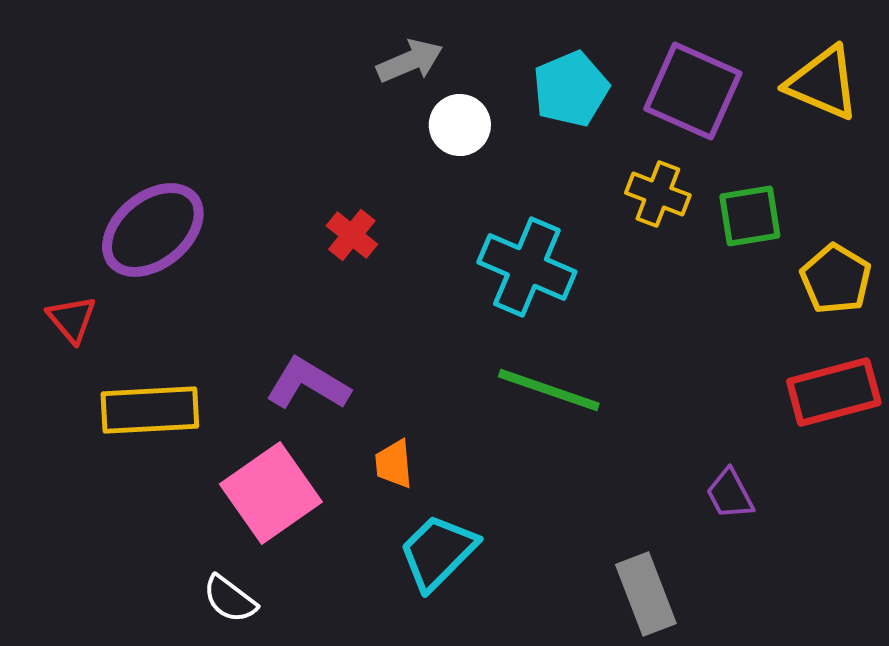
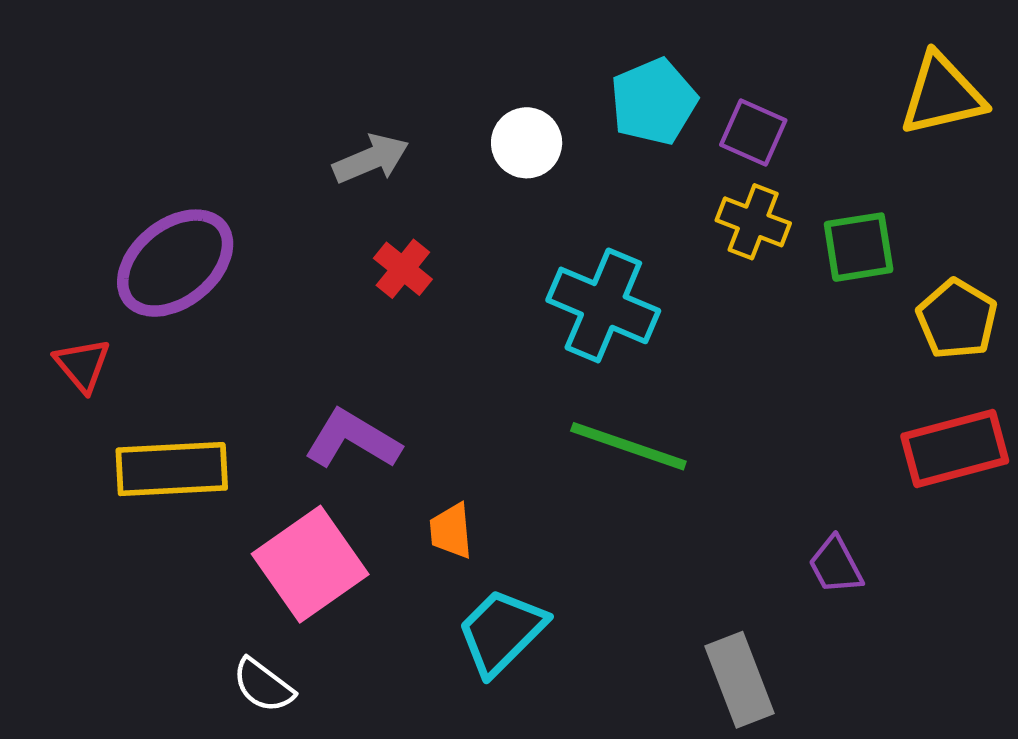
gray arrow: (410, 61) -> (371, 159), moved
yellow triangle: (823, 83) -> (942, 95), turned -36
purple square: (693, 91) -> (753, 133), moved, size x0.6

